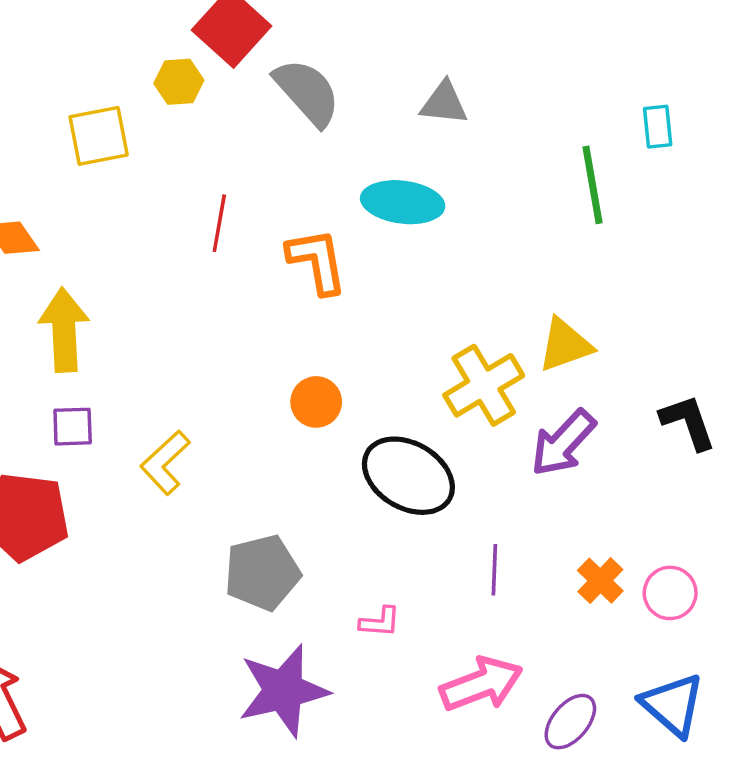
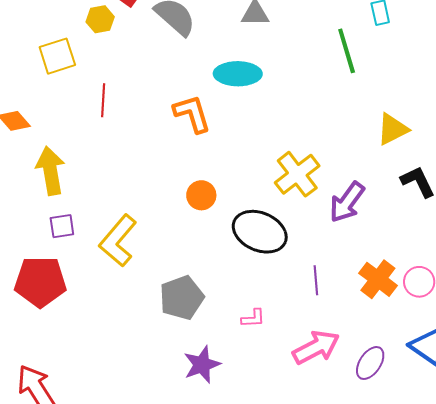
red line: (219, 223) -> (103, 100), moved
yellow triangle: (565, 345) -> (393, 129), moved
yellow L-shape: (165, 463) -> (118, 241), size x1.4
orange cross: (600, 581) -> (378, 279), size x1.4
purple star: (283, 691) -> (202, 365), size x0.7

